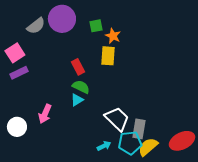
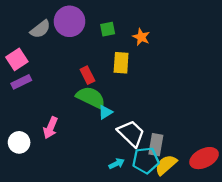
orange star: (113, 36) -> (141, 37), moved
green semicircle: (81, 87) -> (91, 98), size x1.5
cyan triangle: (77, 100) -> (105, 112), moved

